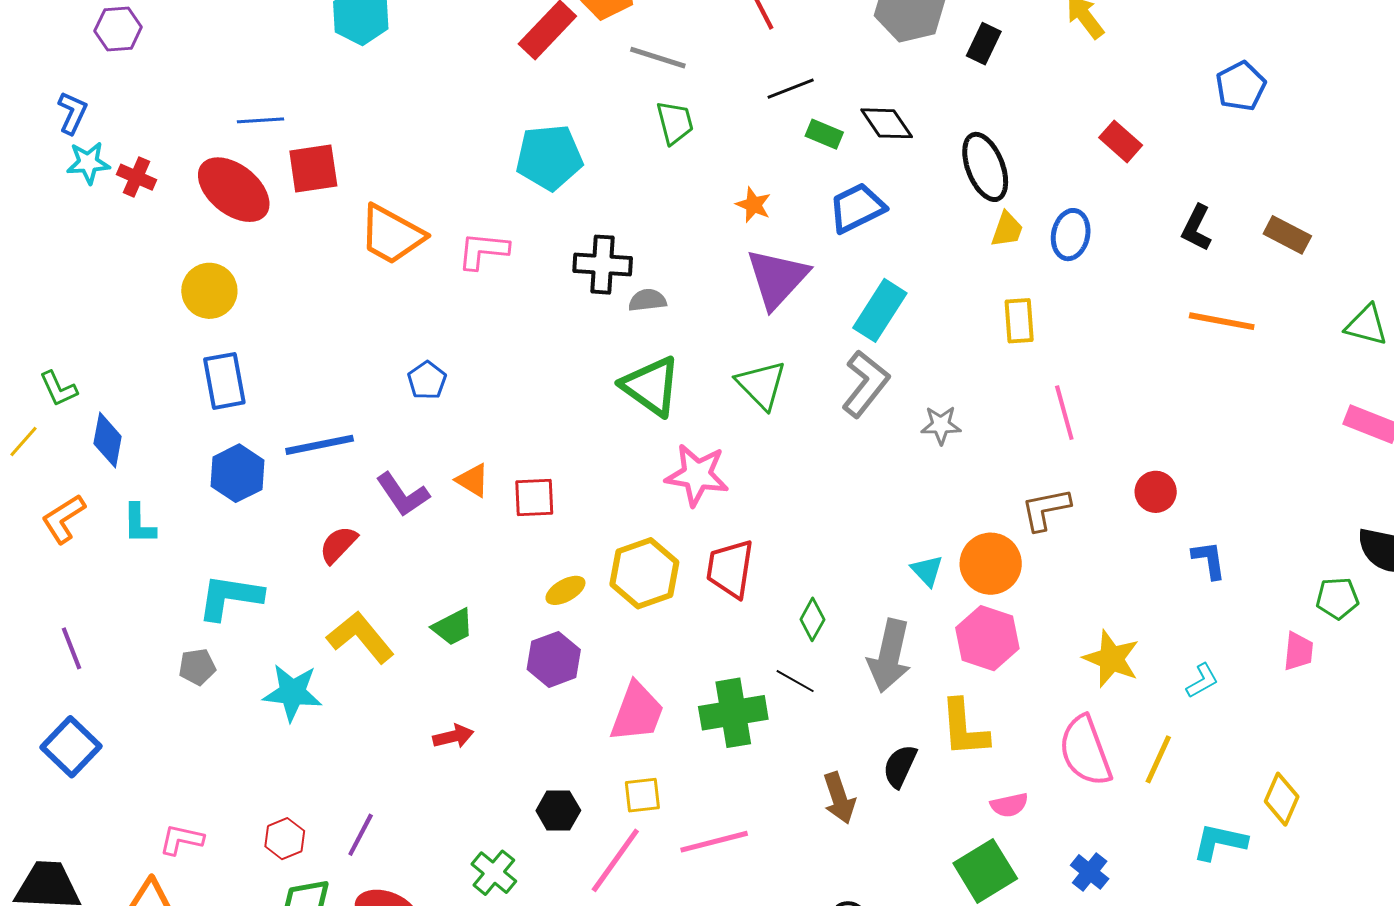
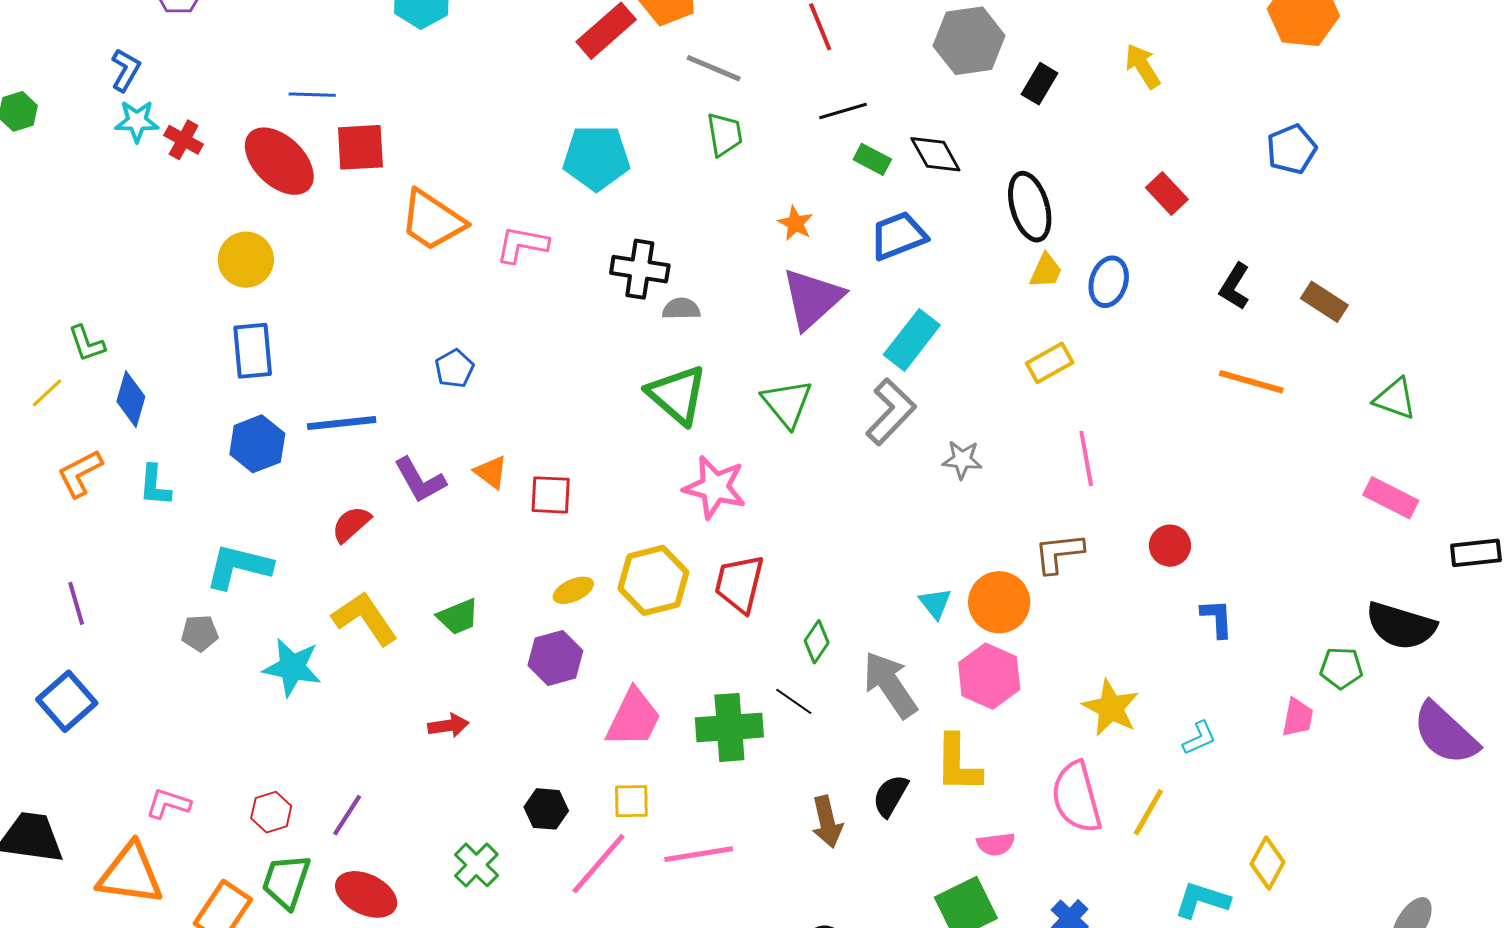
yellow rectangle: (1019, 321) -> (1050, 363), turned 60
gray arrow: (889, 656) -> (890, 685), turned 128

